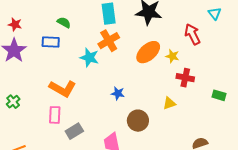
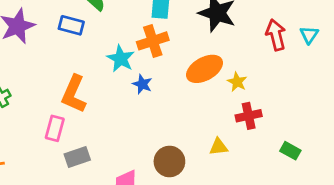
red arrow: (193, 34) -> (276, 35), moved
red cross: (185, 78) -> (249, 116), turned -36
orange L-shape: (63, 89) -> (74, 94), turned 72
blue star: (118, 93) -> (142, 84), moved

